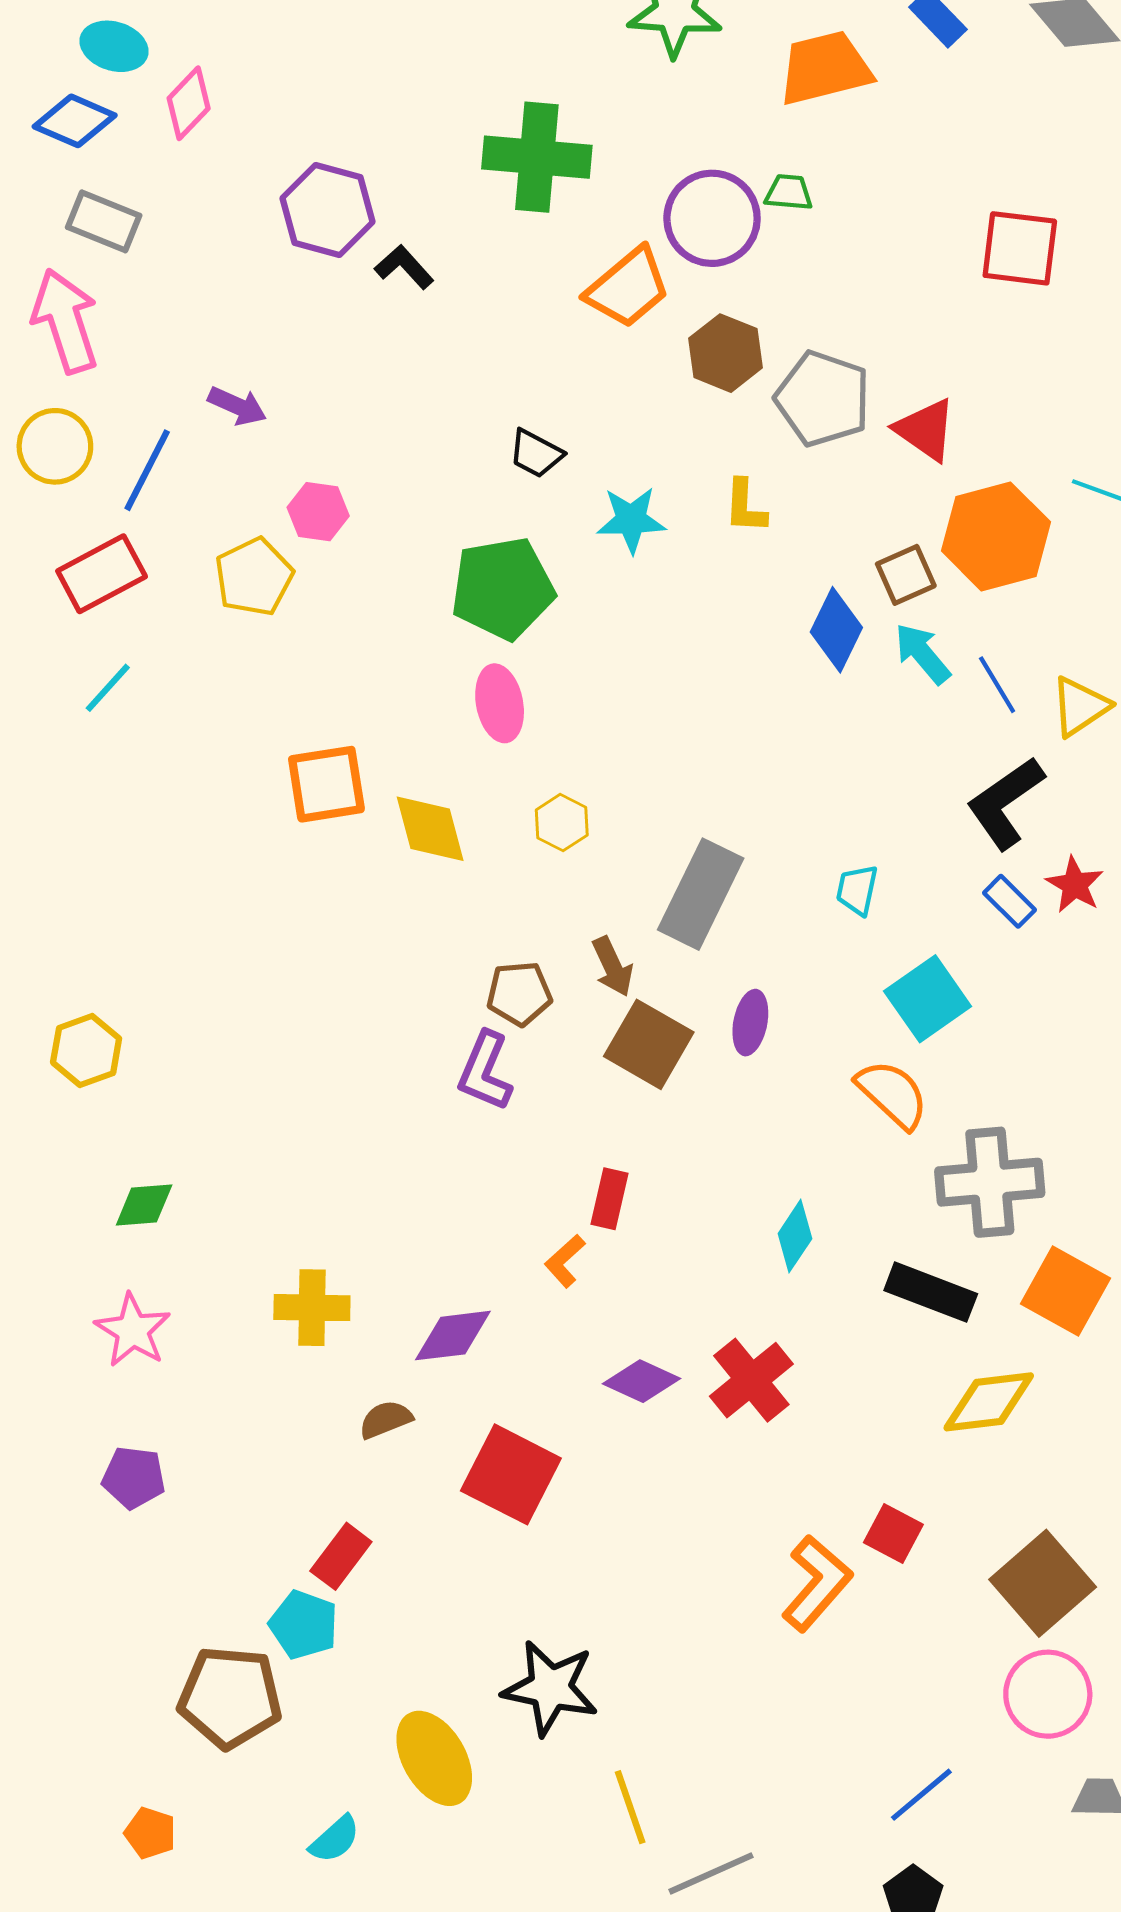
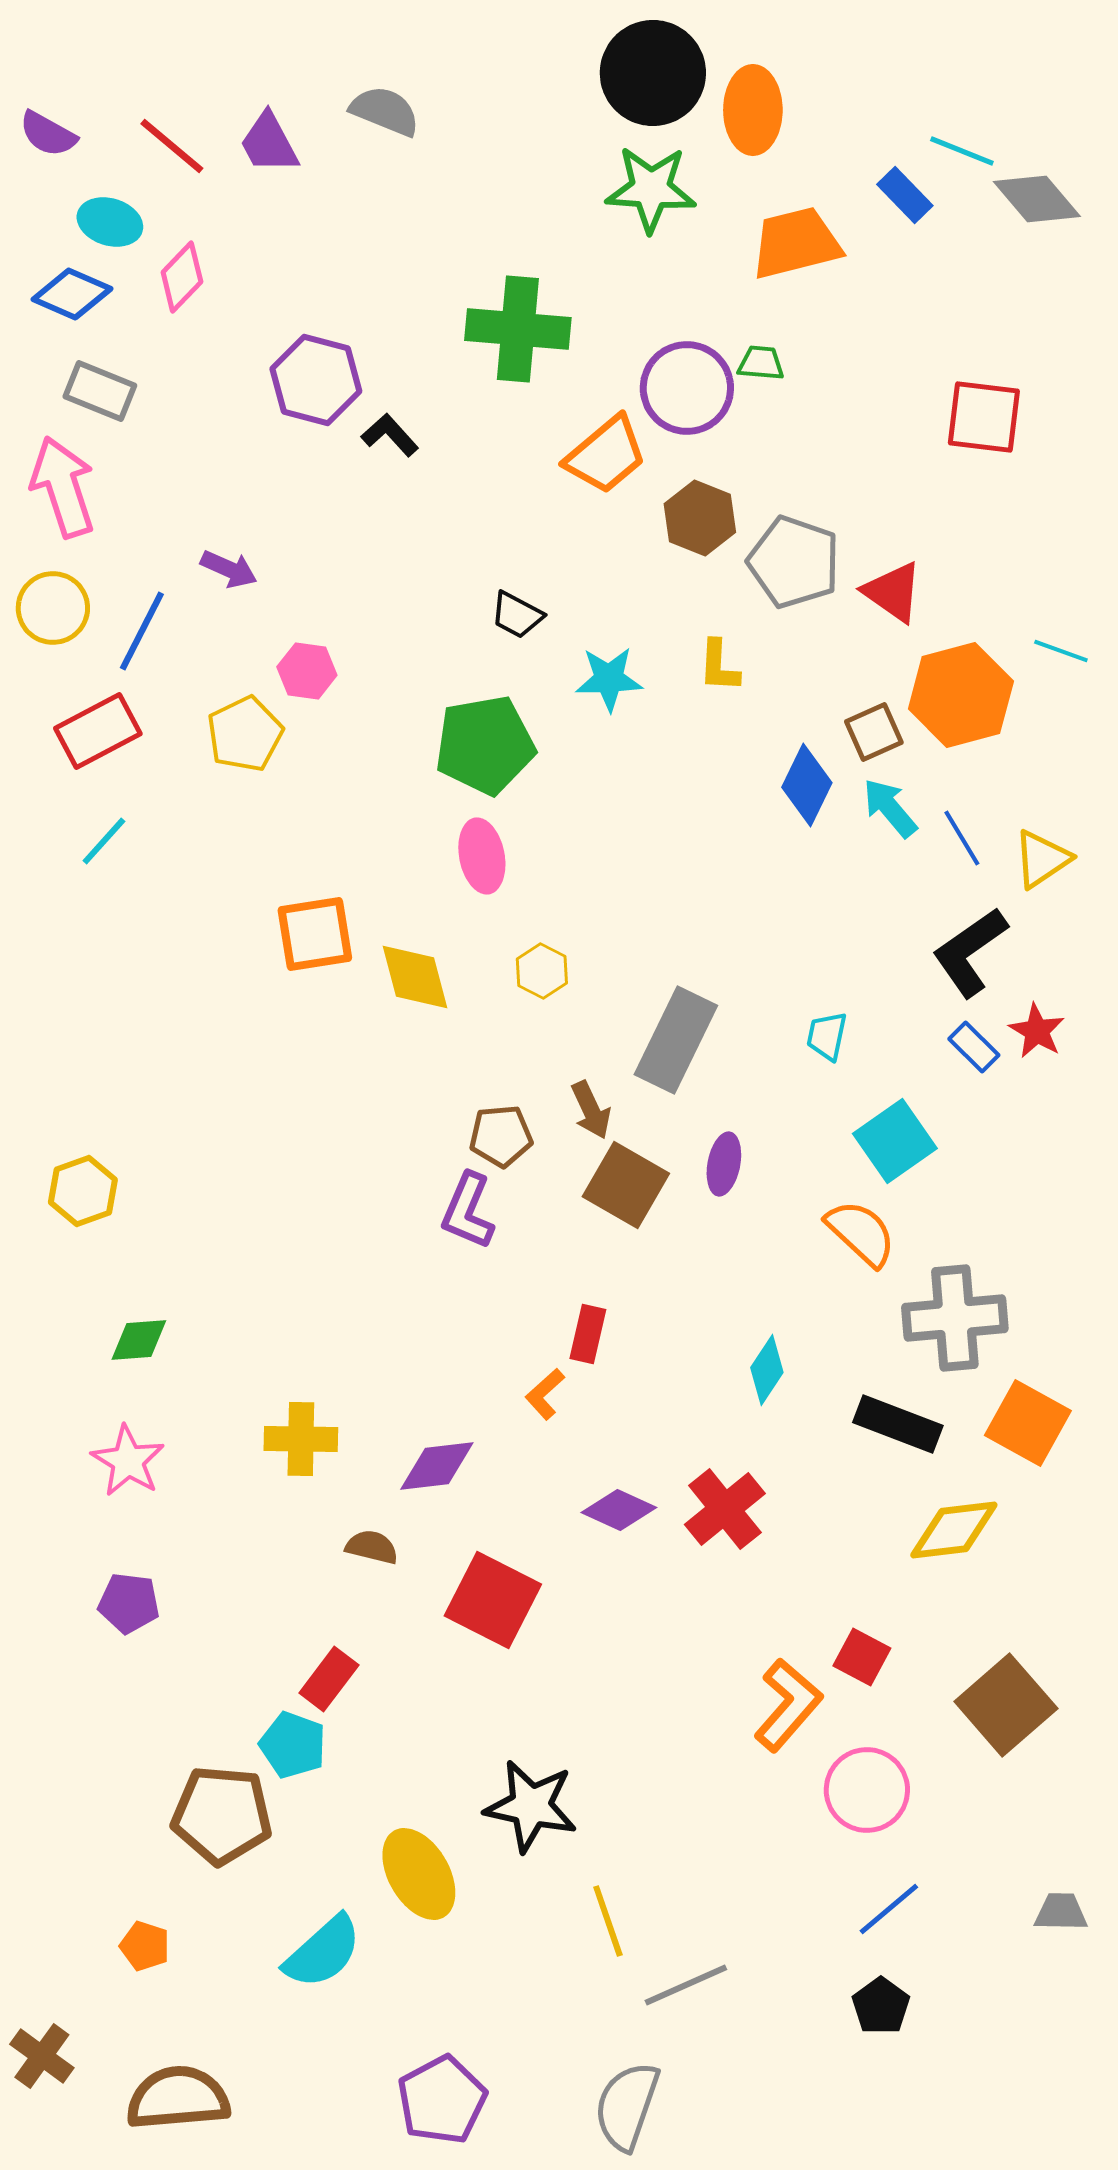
brown semicircle: (386, 1419) -> (372, 1547), turned 36
pink circle: (1048, 1694) -> (867, 1790), moved
cyan semicircle: (335, 1839) -> (323, 1952), size x1.6

